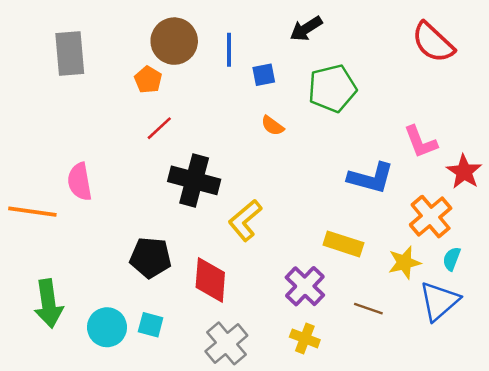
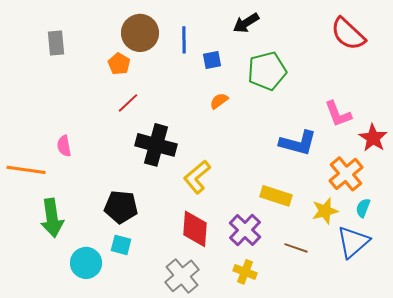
gray rectangle: (70, 54) -> (56, 43), size x0.7
orange semicircle: (272, 126) -> (219, 101), turned 108
pink semicircle: (80, 182) -> (64, 146), size x0.7
red diamond: (210, 280) -> (195, 229), moved
green arrow: (49, 304) -> (52, 218), moved
cyan square: (151, 325) -> (121, 245), moved

